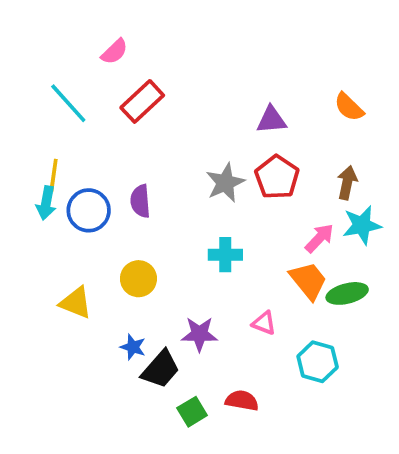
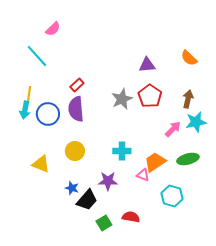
pink semicircle: (114, 52) -> (53, 29), moved
red rectangle: (142, 101) -> (77, 85), moved, size x0.6
purple semicircle: (140, 201) -> (76, 109), size x1.4
cyan cross: (225, 255) -> (122, 151), moved
orange trapezoid: (308, 281) -> (155, 162), moved, turned -85

